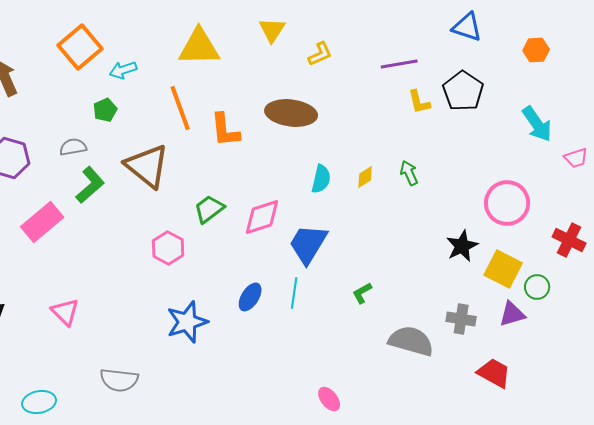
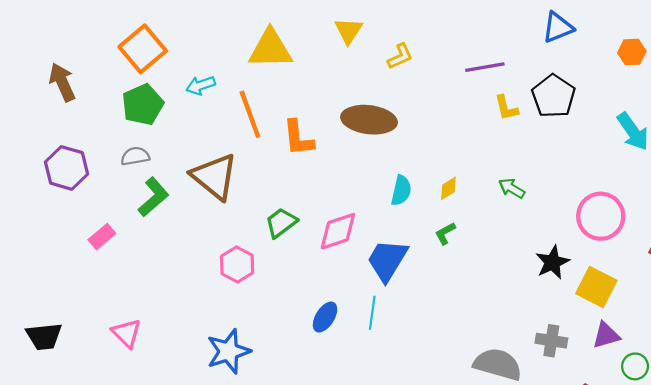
blue triangle: (467, 27) -> (558, 27), turned -40
cyan arrow: (123, 70) -> (201, 85), moved
green pentagon: (105, 110) -> (143, 105), moved, size x1.6
green arrow: (409, 173) -> (512, 188), moved, turned -35
pink rectangle: (42, 222) -> (102, 237), size x0.6
green circle: (537, 287) -> (635, 366), moved
green L-shape: (362, 293) -> (445, 233), moved
blue star: (187, 322) -> (228, 351), moved

